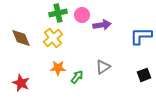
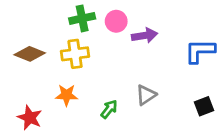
brown diamond: (21, 38) -> (30, 54), turned -45
yellow cross: (53, 38) -> (75, 54), turned 30
orange star: (58, 68) -> (67, 95), moved

